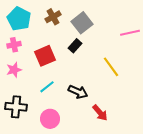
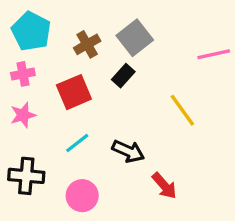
brown cross: (53, 17) -> (87, 44), moved

